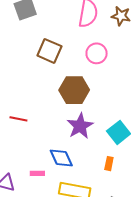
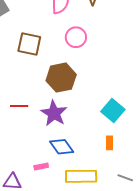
red line: (18, 119) -> (19, 106), moved
purple star: (80, 126) -> (54, 113), moved

